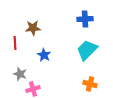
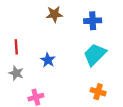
brown star: (33, 28) -> (54, 14), moved
gray star: (20, 74) -> (16, 73), moved

